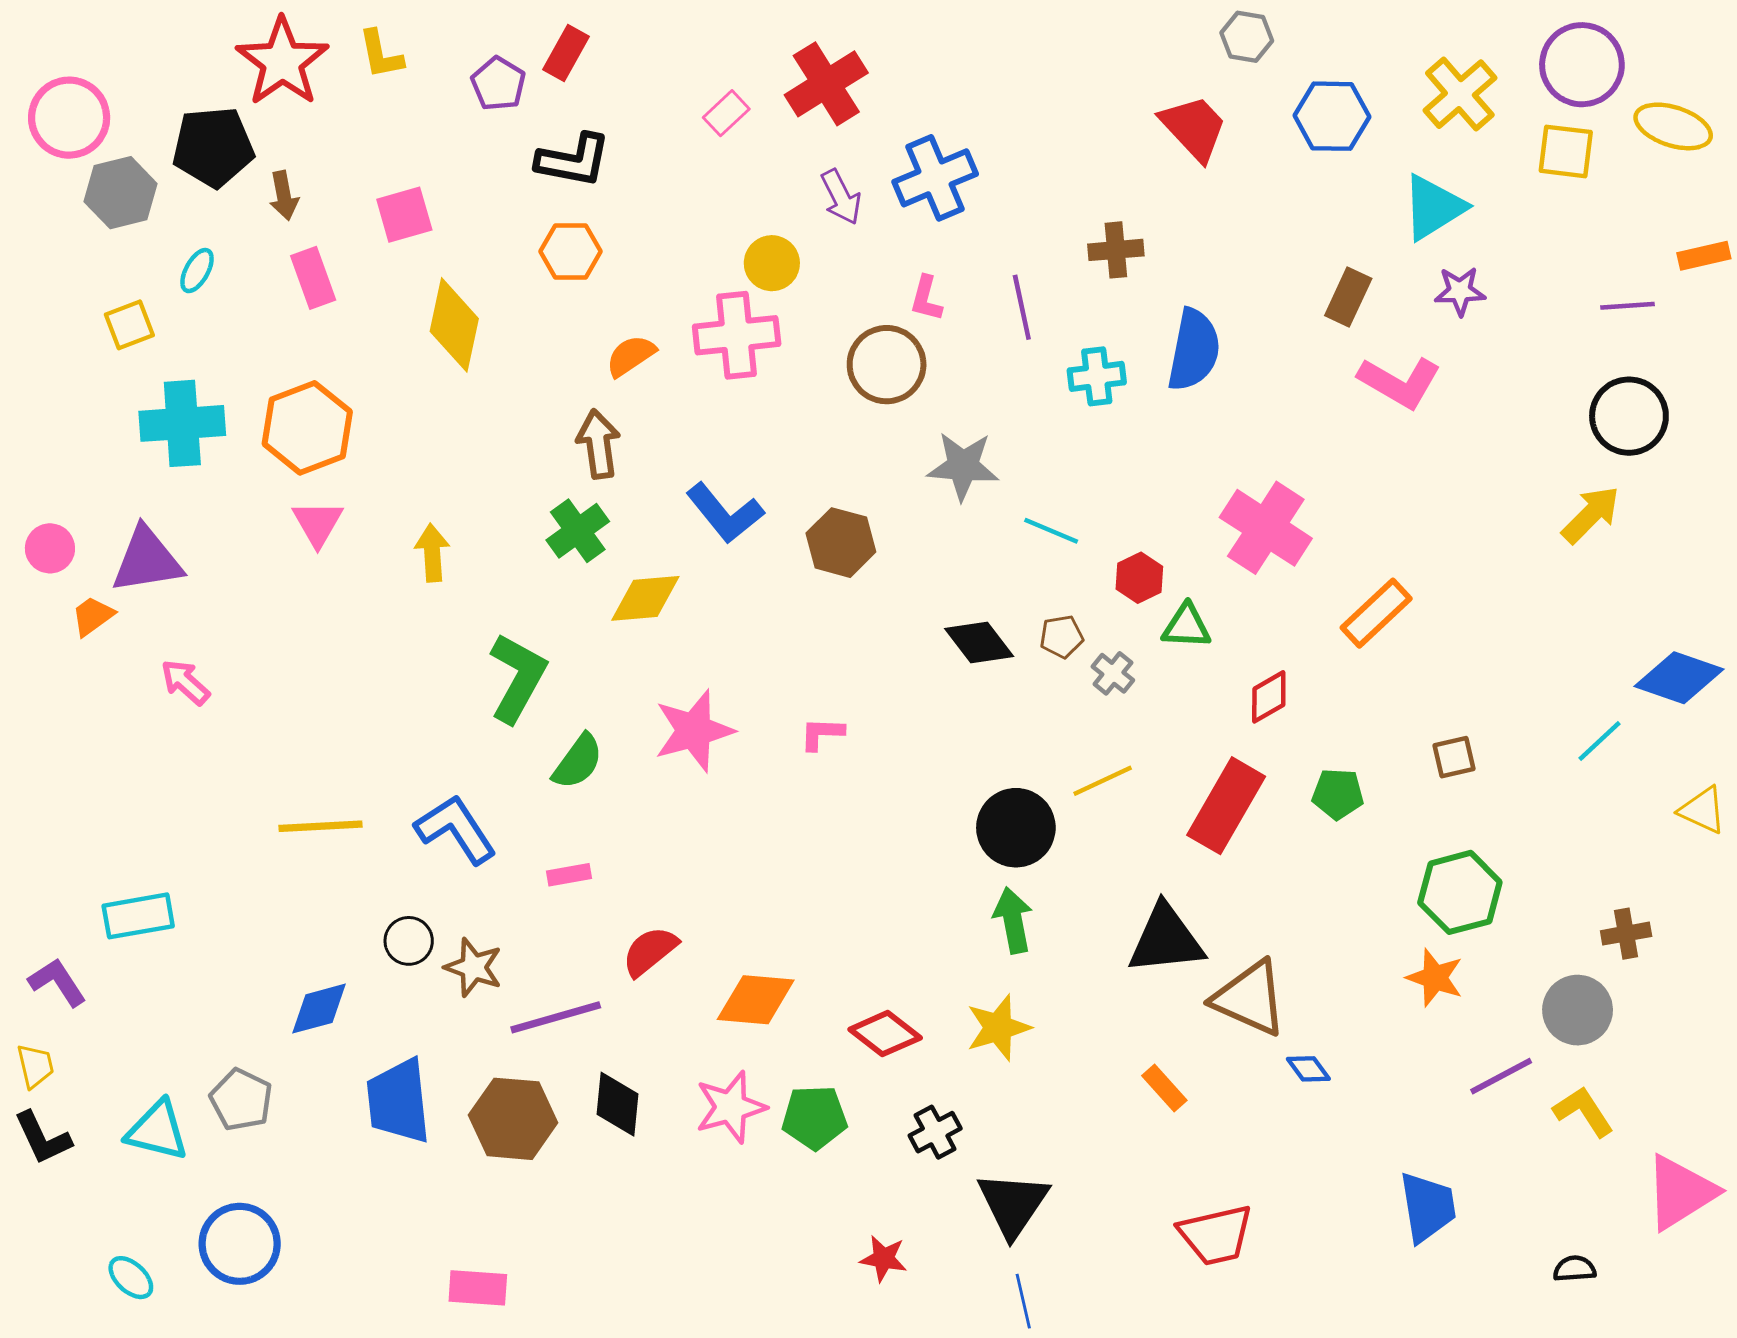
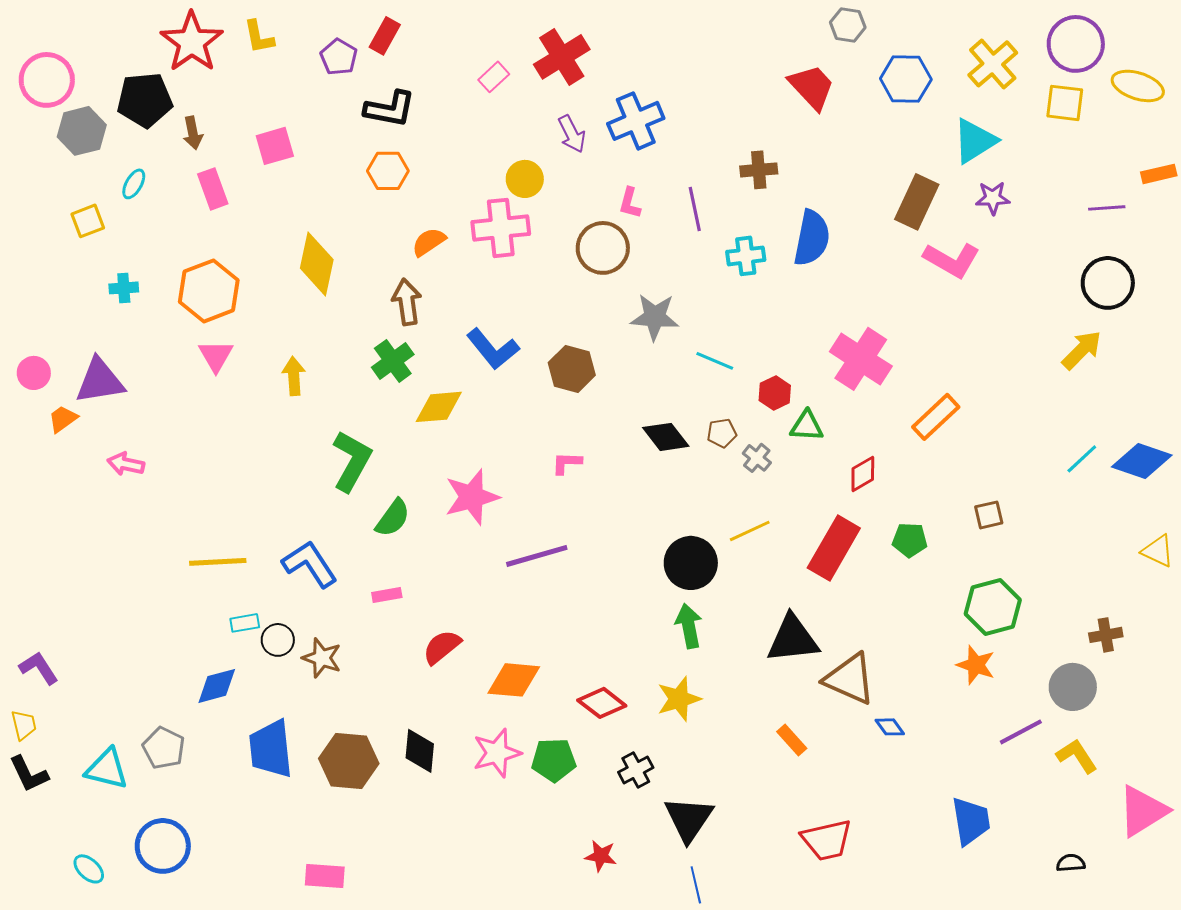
brown rectangle: (1348, 297) -> (917, 202), size x1.4
yellow diamond: (454, 325) -> (317, 264), moved
cyan cross: (182, 423) -> (124, 288), size x0.5
pink arrow: (185, 682) -> (126, 464), turned -30
pink L-shape: (822, 734) -> (567, 463), moved
cyan line: (1600, 741) -> (1082, 459), moved
cyan rectangle: (138, 916) -> (245, 623), moved, size x0.6
purple line: (556, 1017) -> (537, 556), moved

